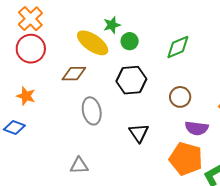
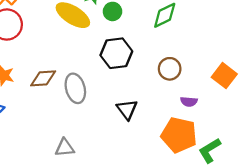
brown diamond: (74, 74) -> (43, 78), moved
purple semicircle: (197, 128) -> (189, 102), size x0.7

